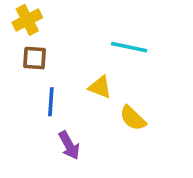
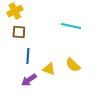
yellow triangle: (100, 87) -> (49, 69), moved
purple arrow: (69, 145) -> (29, 80), moved, turned 84

